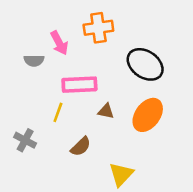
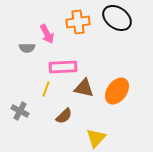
black ellipse: (145, 64) -> (117, 18), moved
brown triangle: (106, 111) -> (84, 88), size x1.5

